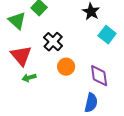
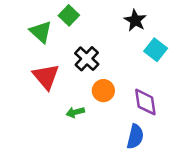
green arrow: (29, 78) -> (75, 112), moved

